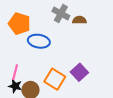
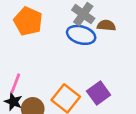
blue ellipse: (39, 41) -> (81, 35), moved

